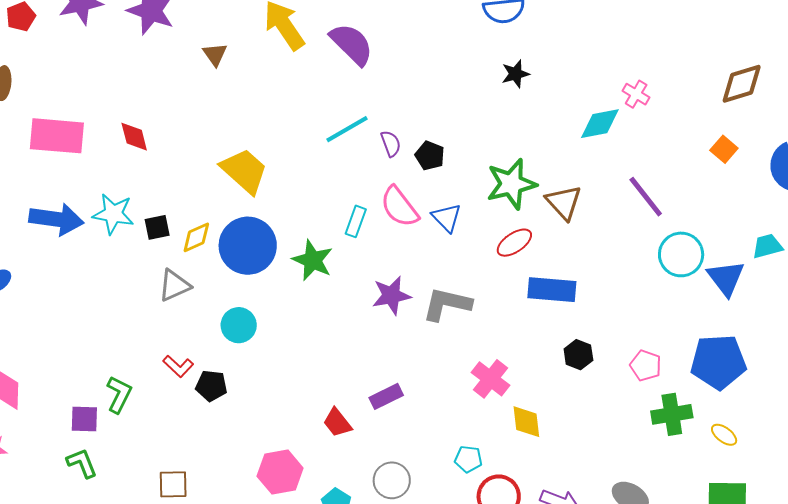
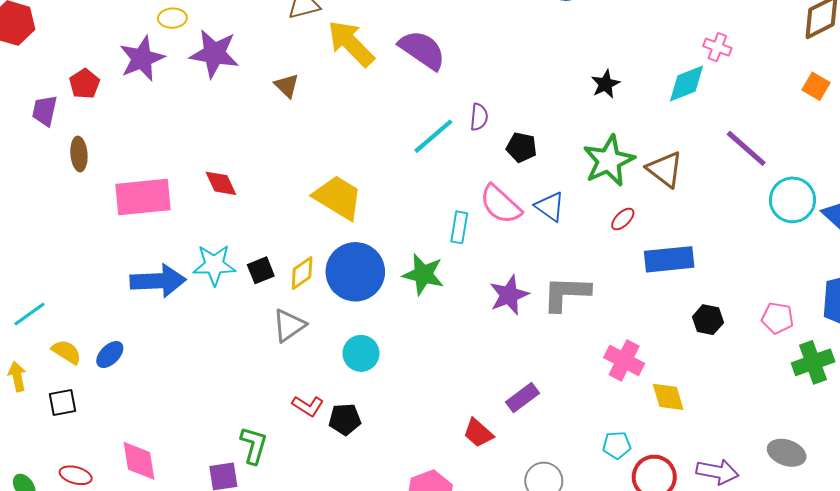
black star: (515, 74) -> (606, 84), moved
purple semicircle: (391, 144) -> (479, 117), moved, turned 36
red ellipse: (514, 243) -> (623, 219), size x0.7

